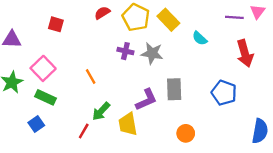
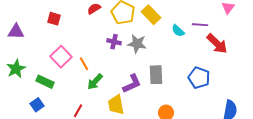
purple line: (234, 17) -> (200, 25), moved
red arrow: (245, 53) -> (217, 44), turned -30
pink square: (43, 68) -> (61, 57), moved
green arrow: (101, 111) -> (95, 82), moved

